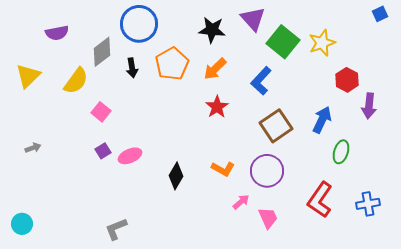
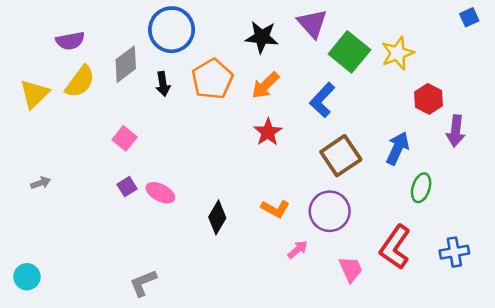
yellow semicircle: (76, 81) -> (80, 82), moved
pink ellipse: (130, 156) -> (160, 193), turned 50
pink trapezoid: (268, 218) -> (351, 269), moved

